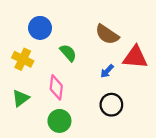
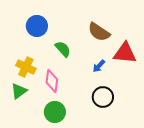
yellow cross: (23, 59) -> (26, 67), moved

